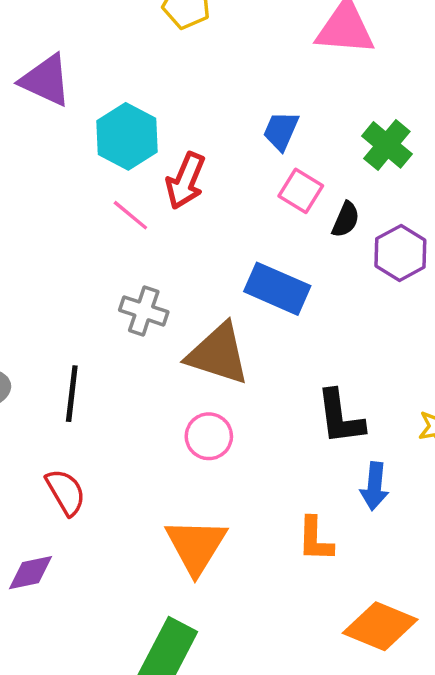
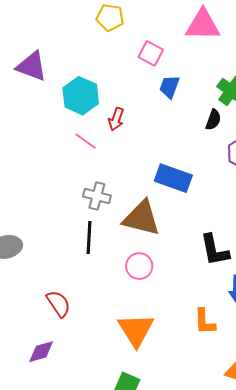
red arrow: (185, 181) -> (116, 119), size x0.7
pink square: (301, 191) -> (151, 53), moved
black semicircle: (346, 220) -> (213, 120), moved
black line: (72, 394) -> (89, 238), moved

